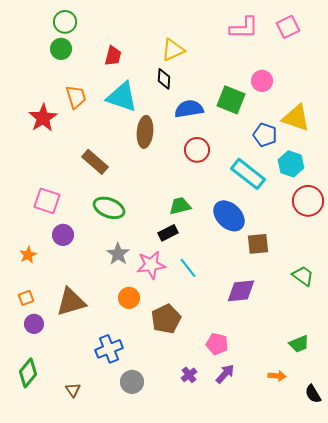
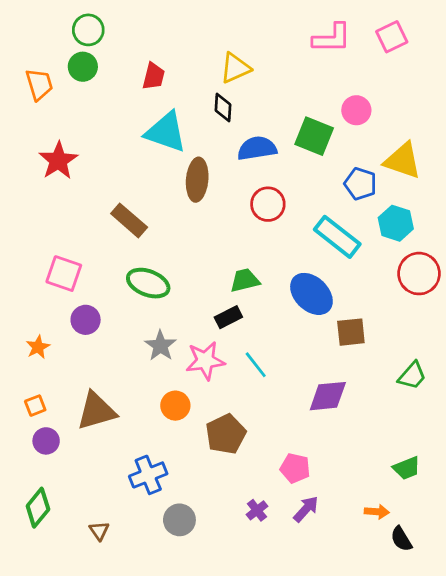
orange trapezoid: (76, 97) -> (39, 84), moved
green trapezoid: (303, 276) -> (412, 376), turned 95
black semicircle: (313, 394) -> (401, 539), moved

